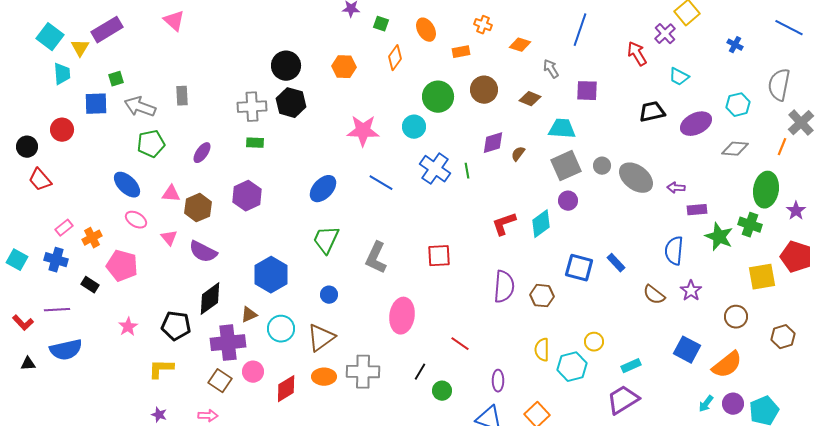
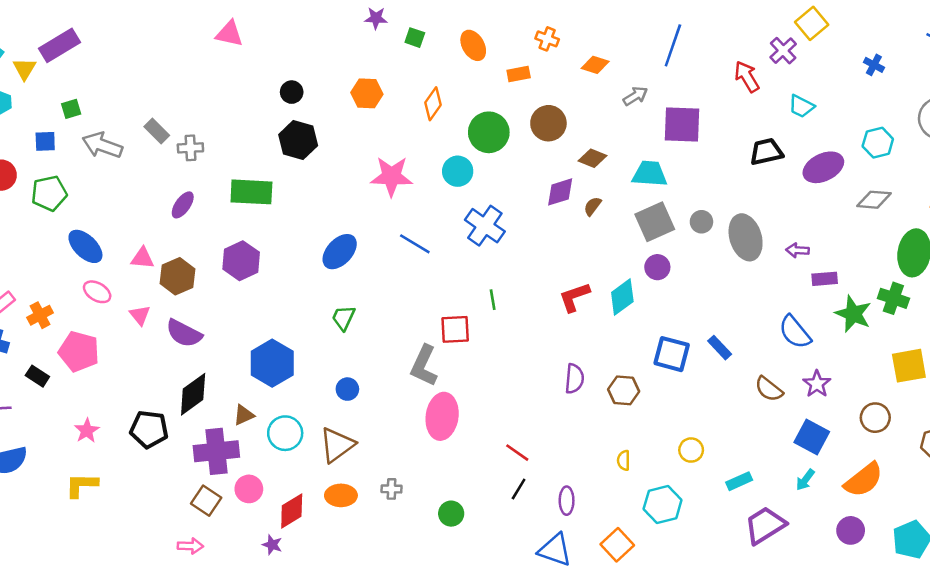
pink triangle: (174, 21) -> (229, 34), moved, turned -30
orange diamond: (395, 58) -> (433, 104), moved
black circle: (286, 66) -> (292, 92), size x0.6
gray arrow: (551, 69) -> (635, 96), turned 90
purple square: (587, 91) -> (682, 125), size x1.4
gray rectangle: (182, 96) -> (157, 131), turned -42
brown diamond: (530, 99) -> (593, 158), moved
blue square: (96, 104) -> (45, 141), size x0.7
gray cross: (252, 107) -> (190, 148), moved, size x0.7
green rectangle: (255, 143) -> (251, 192), size x1.8
green pentagon: (151, 144) -> (49, 193), moved
green line: (467, 171) -> (493, 300), moved
gray ellipse: (636, 178) -> (746, 237), turned 36
green trapezoid: (326, 240) -> (344, 318), size x0.7
blue semicircle: (674, 251) -> (795, 332), turned -44
red square: (439, 256) -> (455, 329), moved
gray L-shape: (376, 258) -> (424, 366), moved
purple semicircle: (504, 287) -> (574, 379), size x0.7
yellow semicircle: (542, 350) -> (624, 460), size x0.7
blue square: (687, 350) -> (812, 437), moved
cyan hexagon: (572, 367) -> (663, 504), moved
yellow L-shape: (161, 369) -> (82, 485), moved
gray cross: (363, 372) -> (392, 489), size x0.5
black line: (420, 372) -> (519, 489), moved
green circle: (442, 391) -> (451, 514), moved
purple trapezoid: (623, 400) -> (765, 525), moved
cyan arrow: (706, 404) -> (805, 480), moved
purple circle: (733, 404) -> (851, 530), moved
purple star: (159, 415) -> (272, 545), moved

